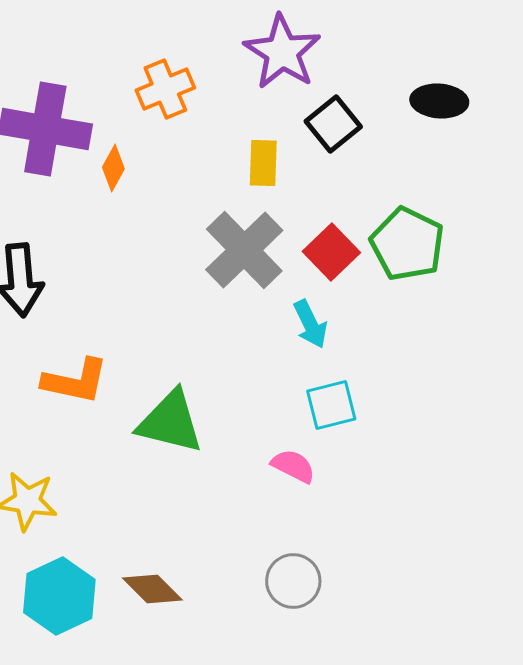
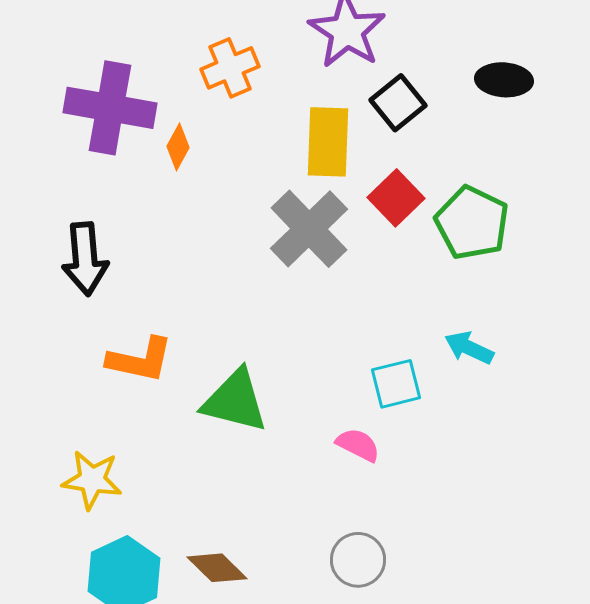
yellow rectangle: (263, 163) -> (328, 142), size x1.5
red square: (331, 252) -> (396, 198), moved
cyan arrow: (310, 324) -> (469, 348), moved, turned 141

